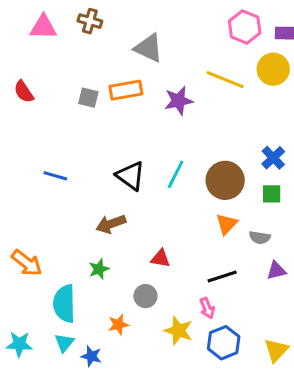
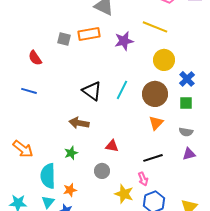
yellow circle: (273, 69) -> (164, 60), moved
red semicircle: (24, 92) -> (35, 58), moved
blue line: (55, 176) -> (29, 91), moved
brown arrow: (111, 224) -> (79, 123), turned 30
gray semicircle: (260, 237) -> (186, 132), moved
orange star: (118, 325) -> (70, 190), moved

